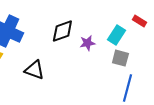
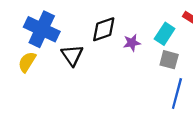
black triangle: (34, 70) -> (72, 55), moved, turned 35

